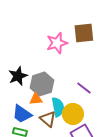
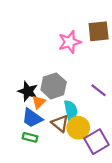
black star: (18, 76) -> (28, 91), moved, turned -30
orange triangle: (36, 99) -> (39, 102), moved, turned -40
yellow circle: (73, 114) -> (78, 128), moved

